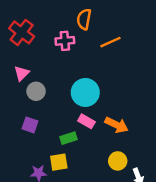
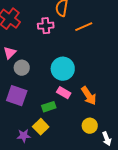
purple square: (30, 125) -> (17, 96), size x1.5
orange arrow: (116, 125) -> (89, 96), turned 30
yellow square: (59, 162) -> (41, 127), turned -35

